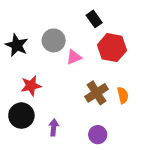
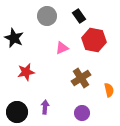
gray circle: (54, 40) -> (47, 16), moved
orange semicircle: (123, 95) -> (109, 90), moved
black circle: (21, 116) -> (17, 112), moved

